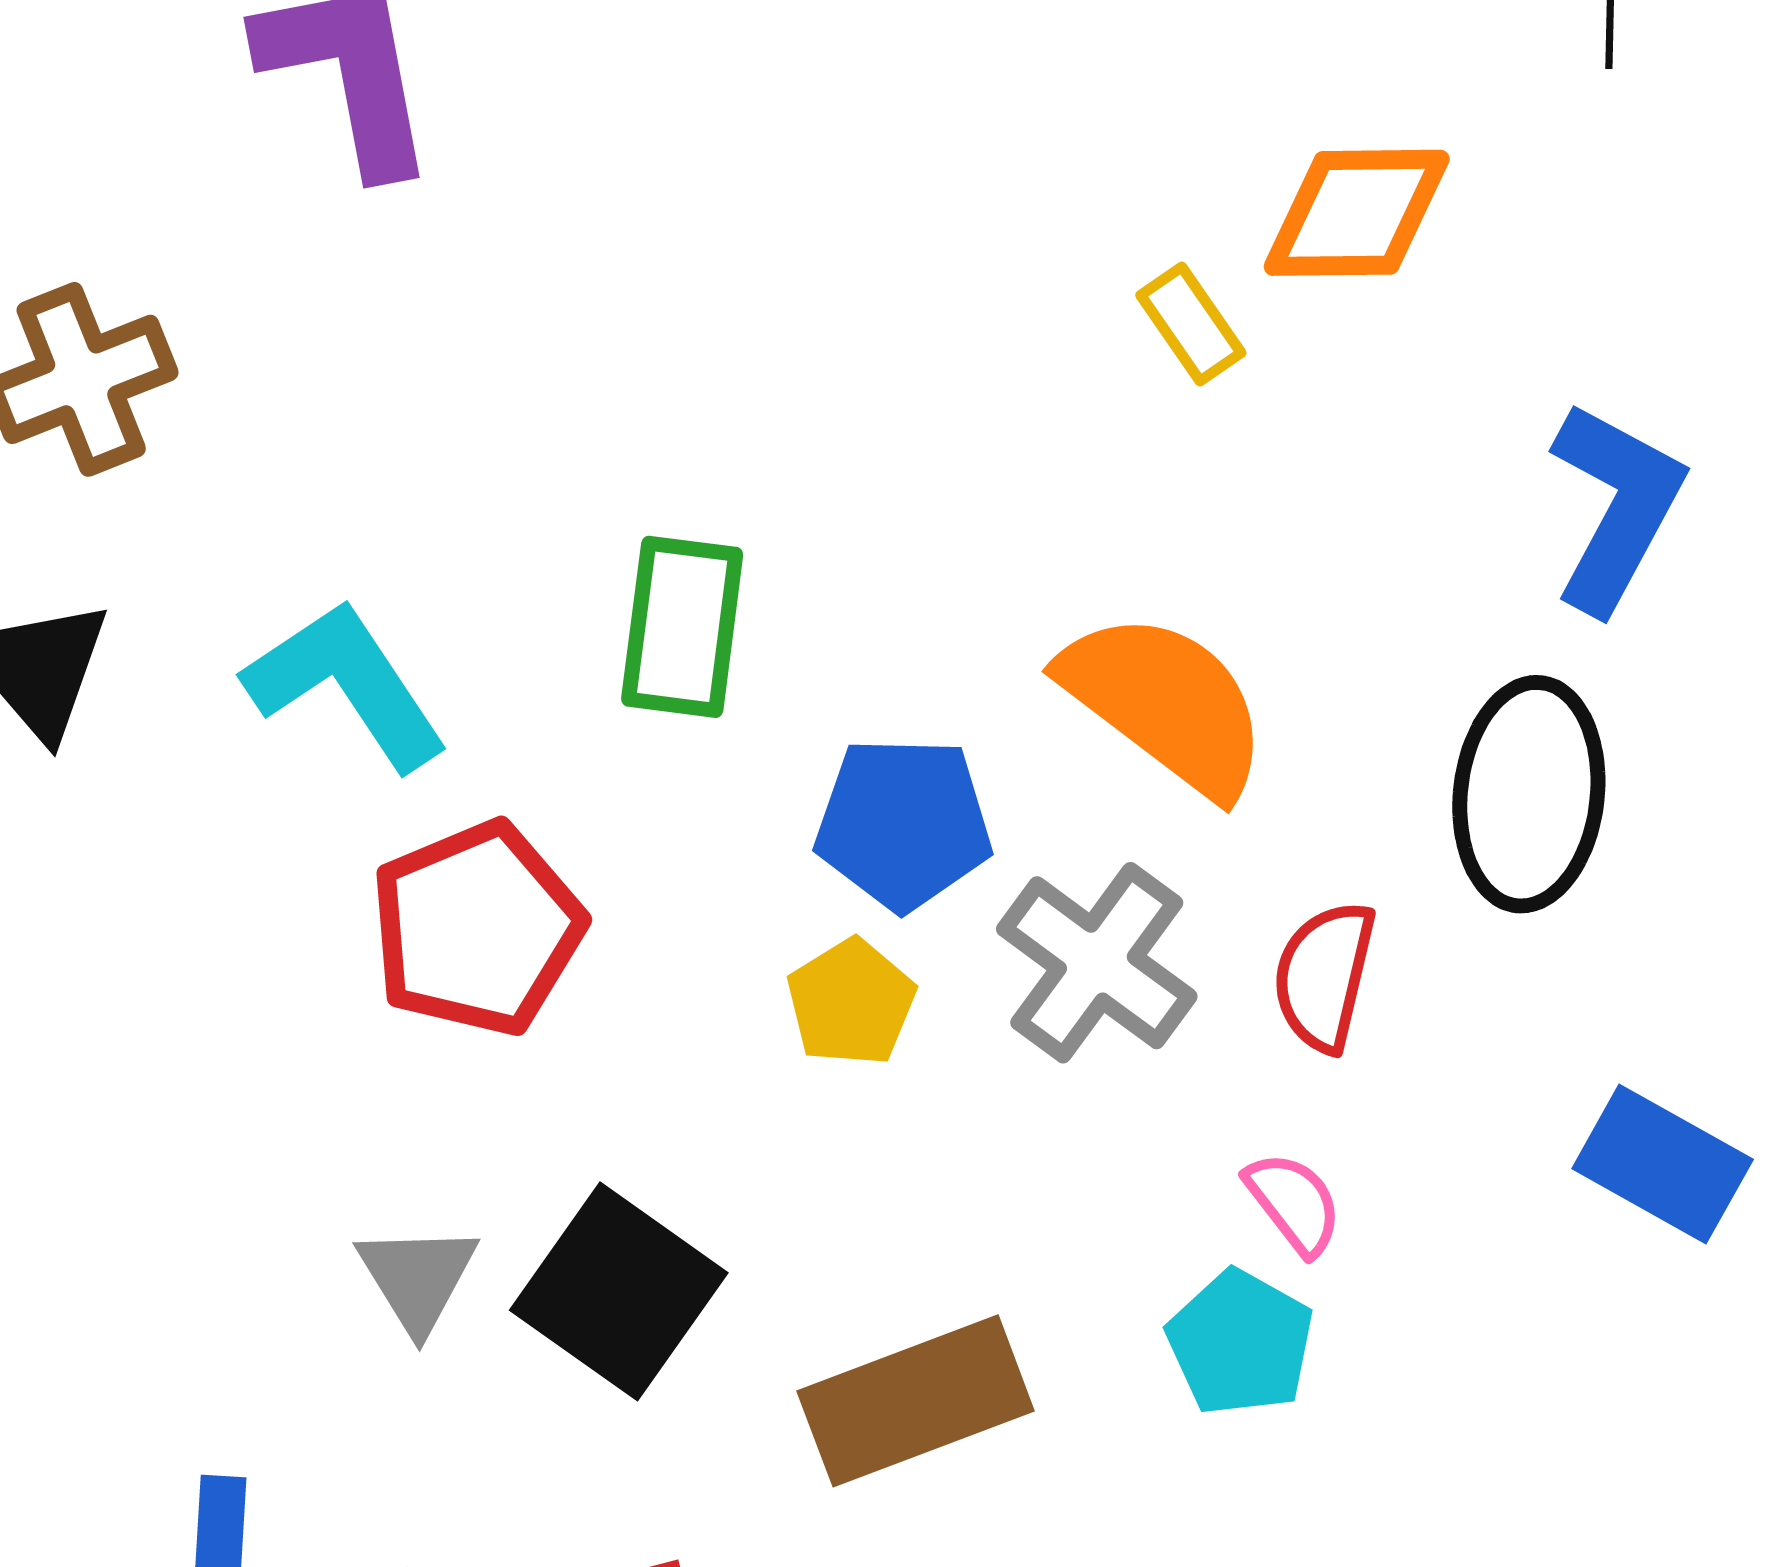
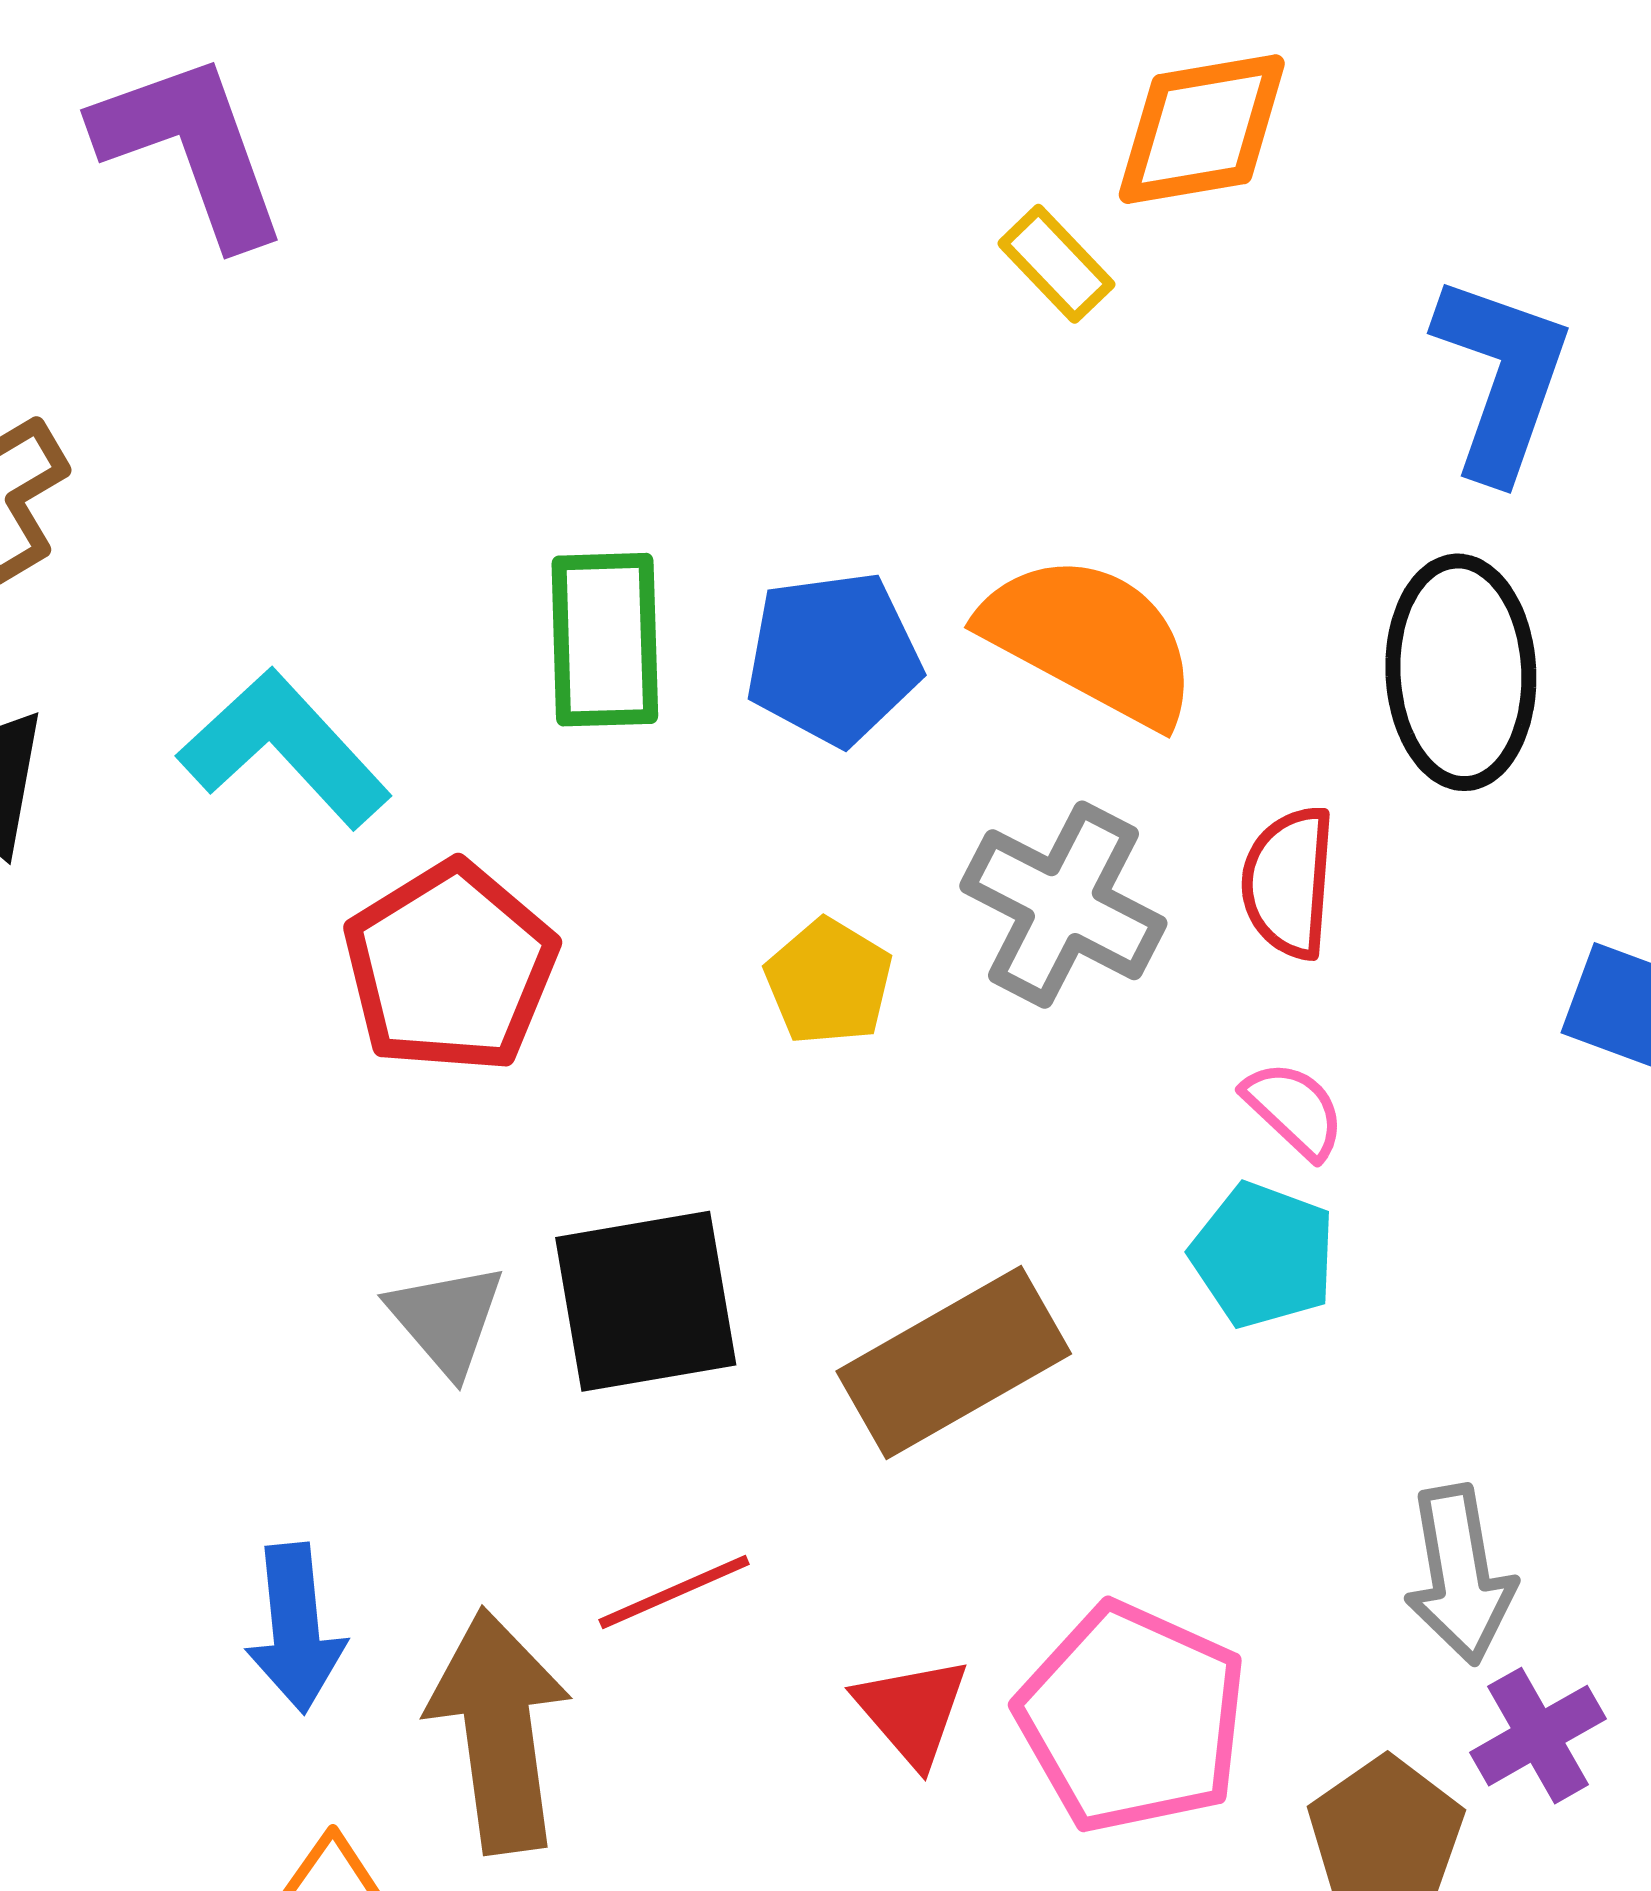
blue pentagon: (903, 823) -> (833, 658), moved
black square: (619, 1291) -> (646, 1301), turned -36

